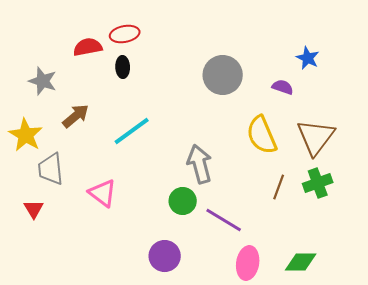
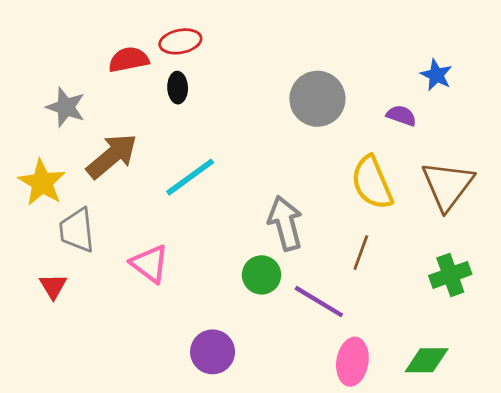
brown arrow: (76, 116) -> (112, 156), size x1.4
green cross: (318, 183) -> (450, 275), moved
brown line: (279, 187) -> (361, 253), moved
purple circle: (165, 256) -> (213, 352), moved

